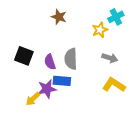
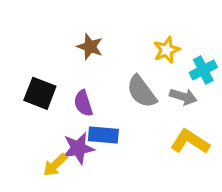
brown star: (59, 17) -> (90, 47), moved
cyan cross: (116, 17) -> (203, 70), moved
gray semicircle: (71, 59) -> (142, 92), moved, turned -35

